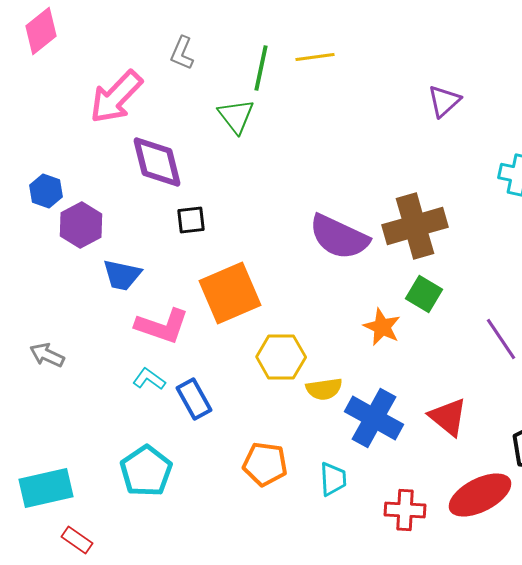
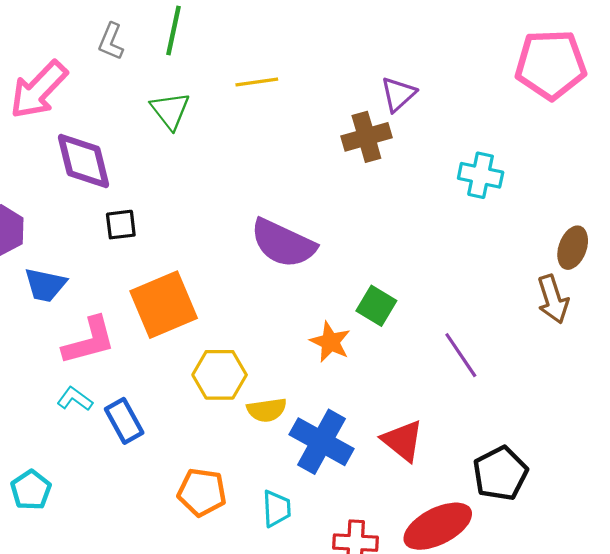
yellow line: (315, 57) -> (257, 82), moved
green line: (261, 68) -> (173, 31), moved
brown cross: (415, 226) -> (366, 137), moved, size x0.7
pink L-shape: (162, 326) -> (89, 341), turned -34
cyan pentagon: (146, 471) -> (31, 490), moved, size x0.7

